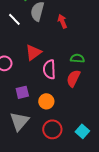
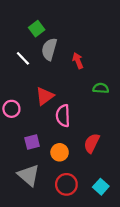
green semicircle: (77, 58) -> (101, 88), moved
red semicircle: (73, 78) -> (92, 143), moved
gray triangle: (19, 121) -> (29, 175), turned -30

